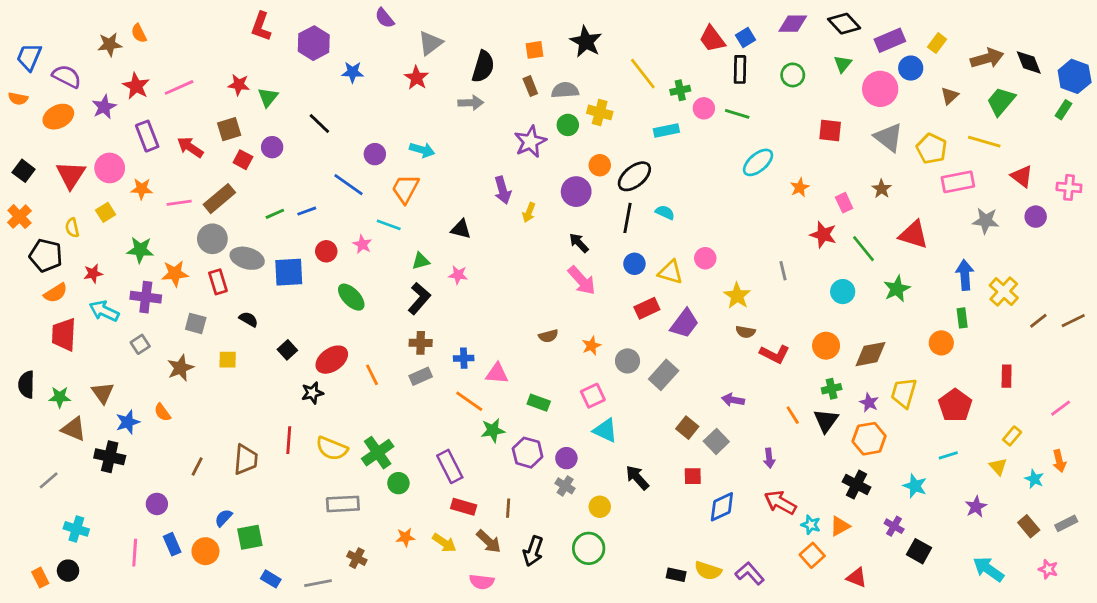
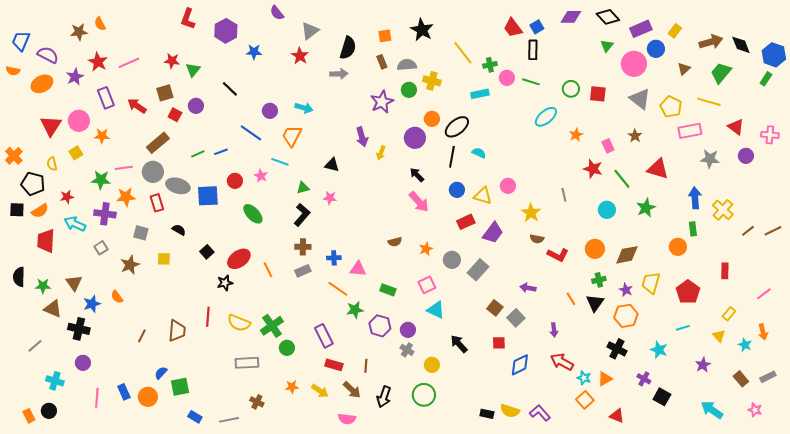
green circle: (793, 75) -> (571, 89), moved
black square: (24, 171) -> (17, 210), moved, turned -35
pink line: (179, 203) -> (124, 168), moved
purple circle: (157, 504) -> (83, 363), moved

